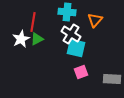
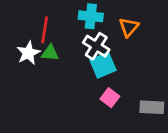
green triangle: (37, 39) -> (50, 53), turned 32
cyan square: (76, 48) -> (103, 65), turned -36
pink square: (81, 72) -> (110, 98), turned -32

